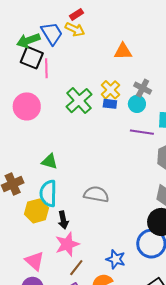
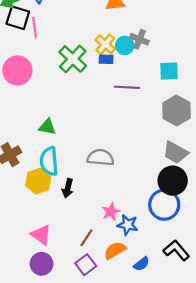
cyan circle: (137, 104) -> (125, 45), moved
purple line: (142, 132) -> (127, 87), moved
black arrow: (63, 220) -> (68, 188), turned 30
pink star: (67, 244) -> (111, 212), moved, size x0.7

